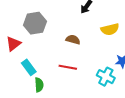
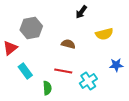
cyan cross: (106, 77) -> (88, 81), moved, turned 30
green semicircle: (39, 85) -> (47, 88), moved

